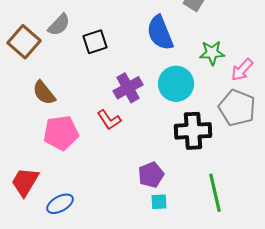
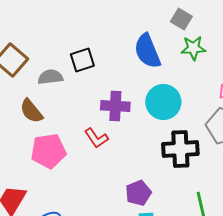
gray semicircle: (59, 25) -> (50, 77), moved, turned -140
green star: (212, 53) -> (193, 48), moved
purple cross: (128, 88) -> (115, 106), turned 32

